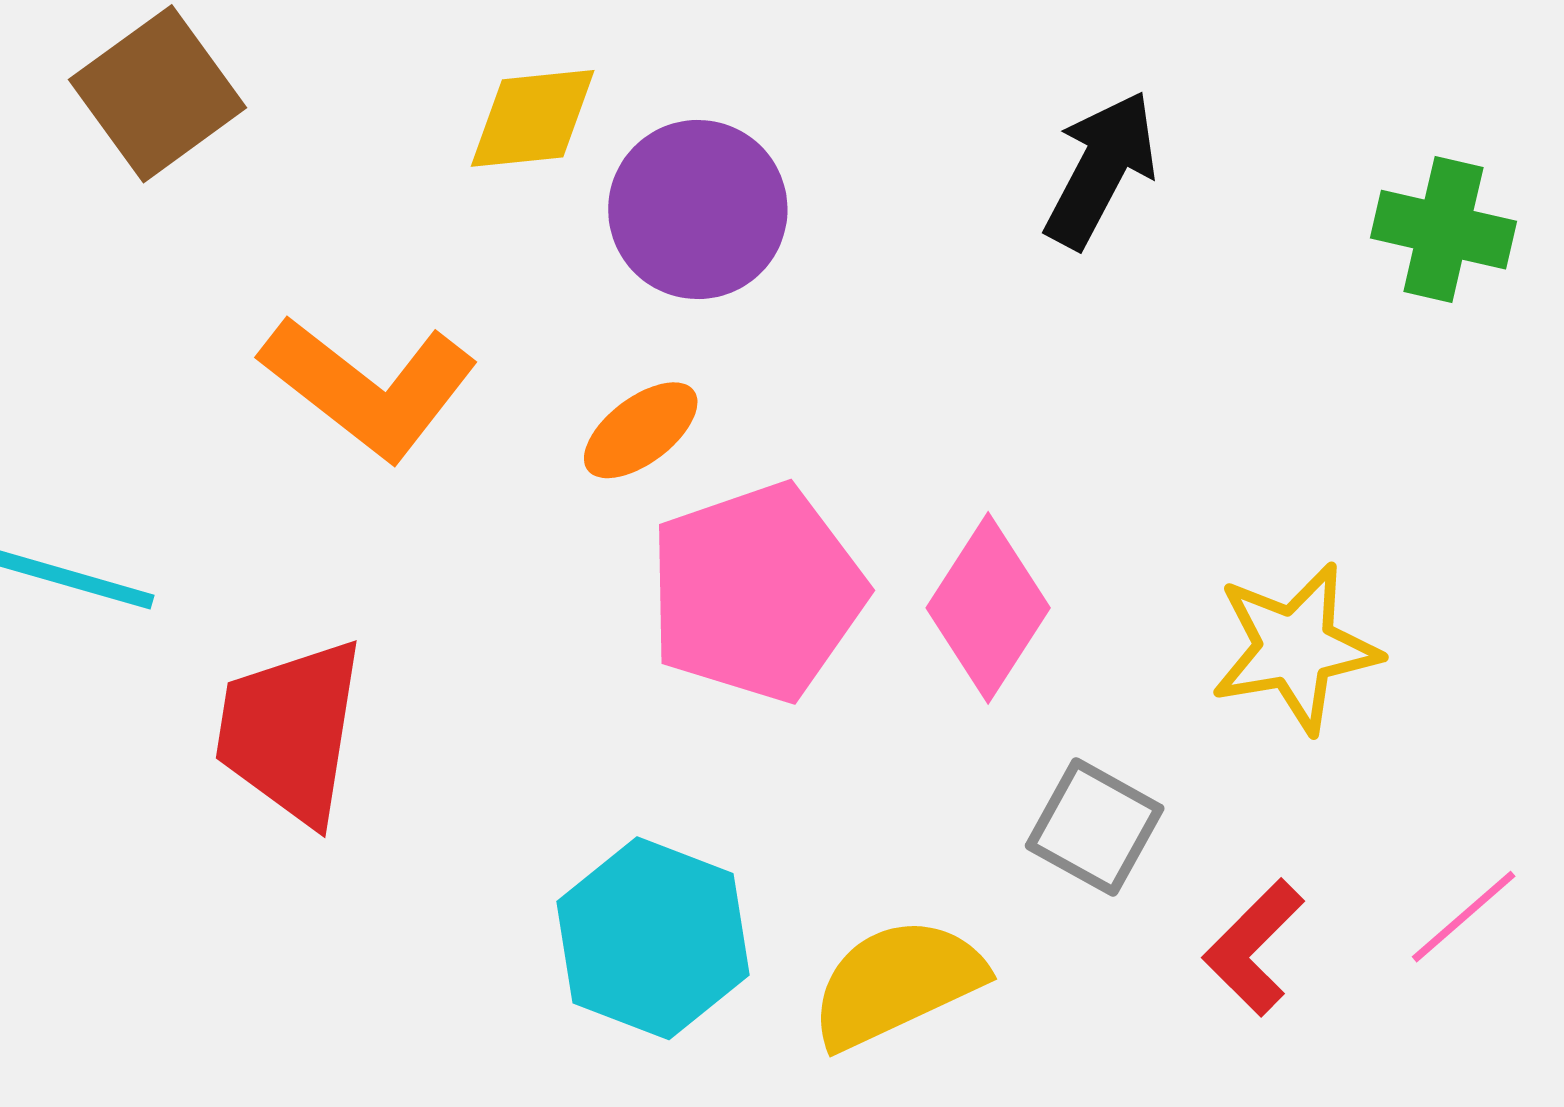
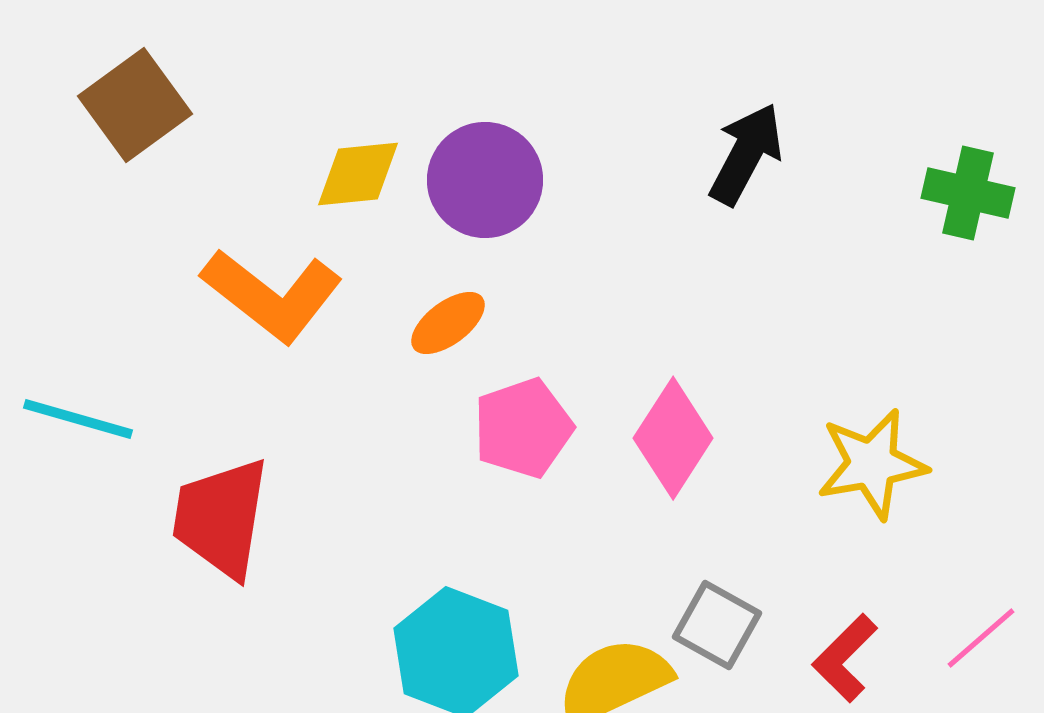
yellow diamond: (533, 118) -> (358, 174), moved
pink pentagon: (756, 592) -> (523, 428), size x0.7
gray square: (1095, 827) -> (717, 625), moved

